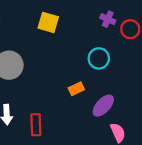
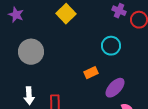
yellow square: (48, 22) -> (66, 14), turned 30

